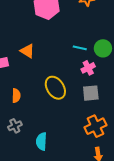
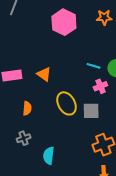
orange triangle: (27, 51) -> (44, 74), moved
gray square: (91, 93) -> (91, 111), moved

